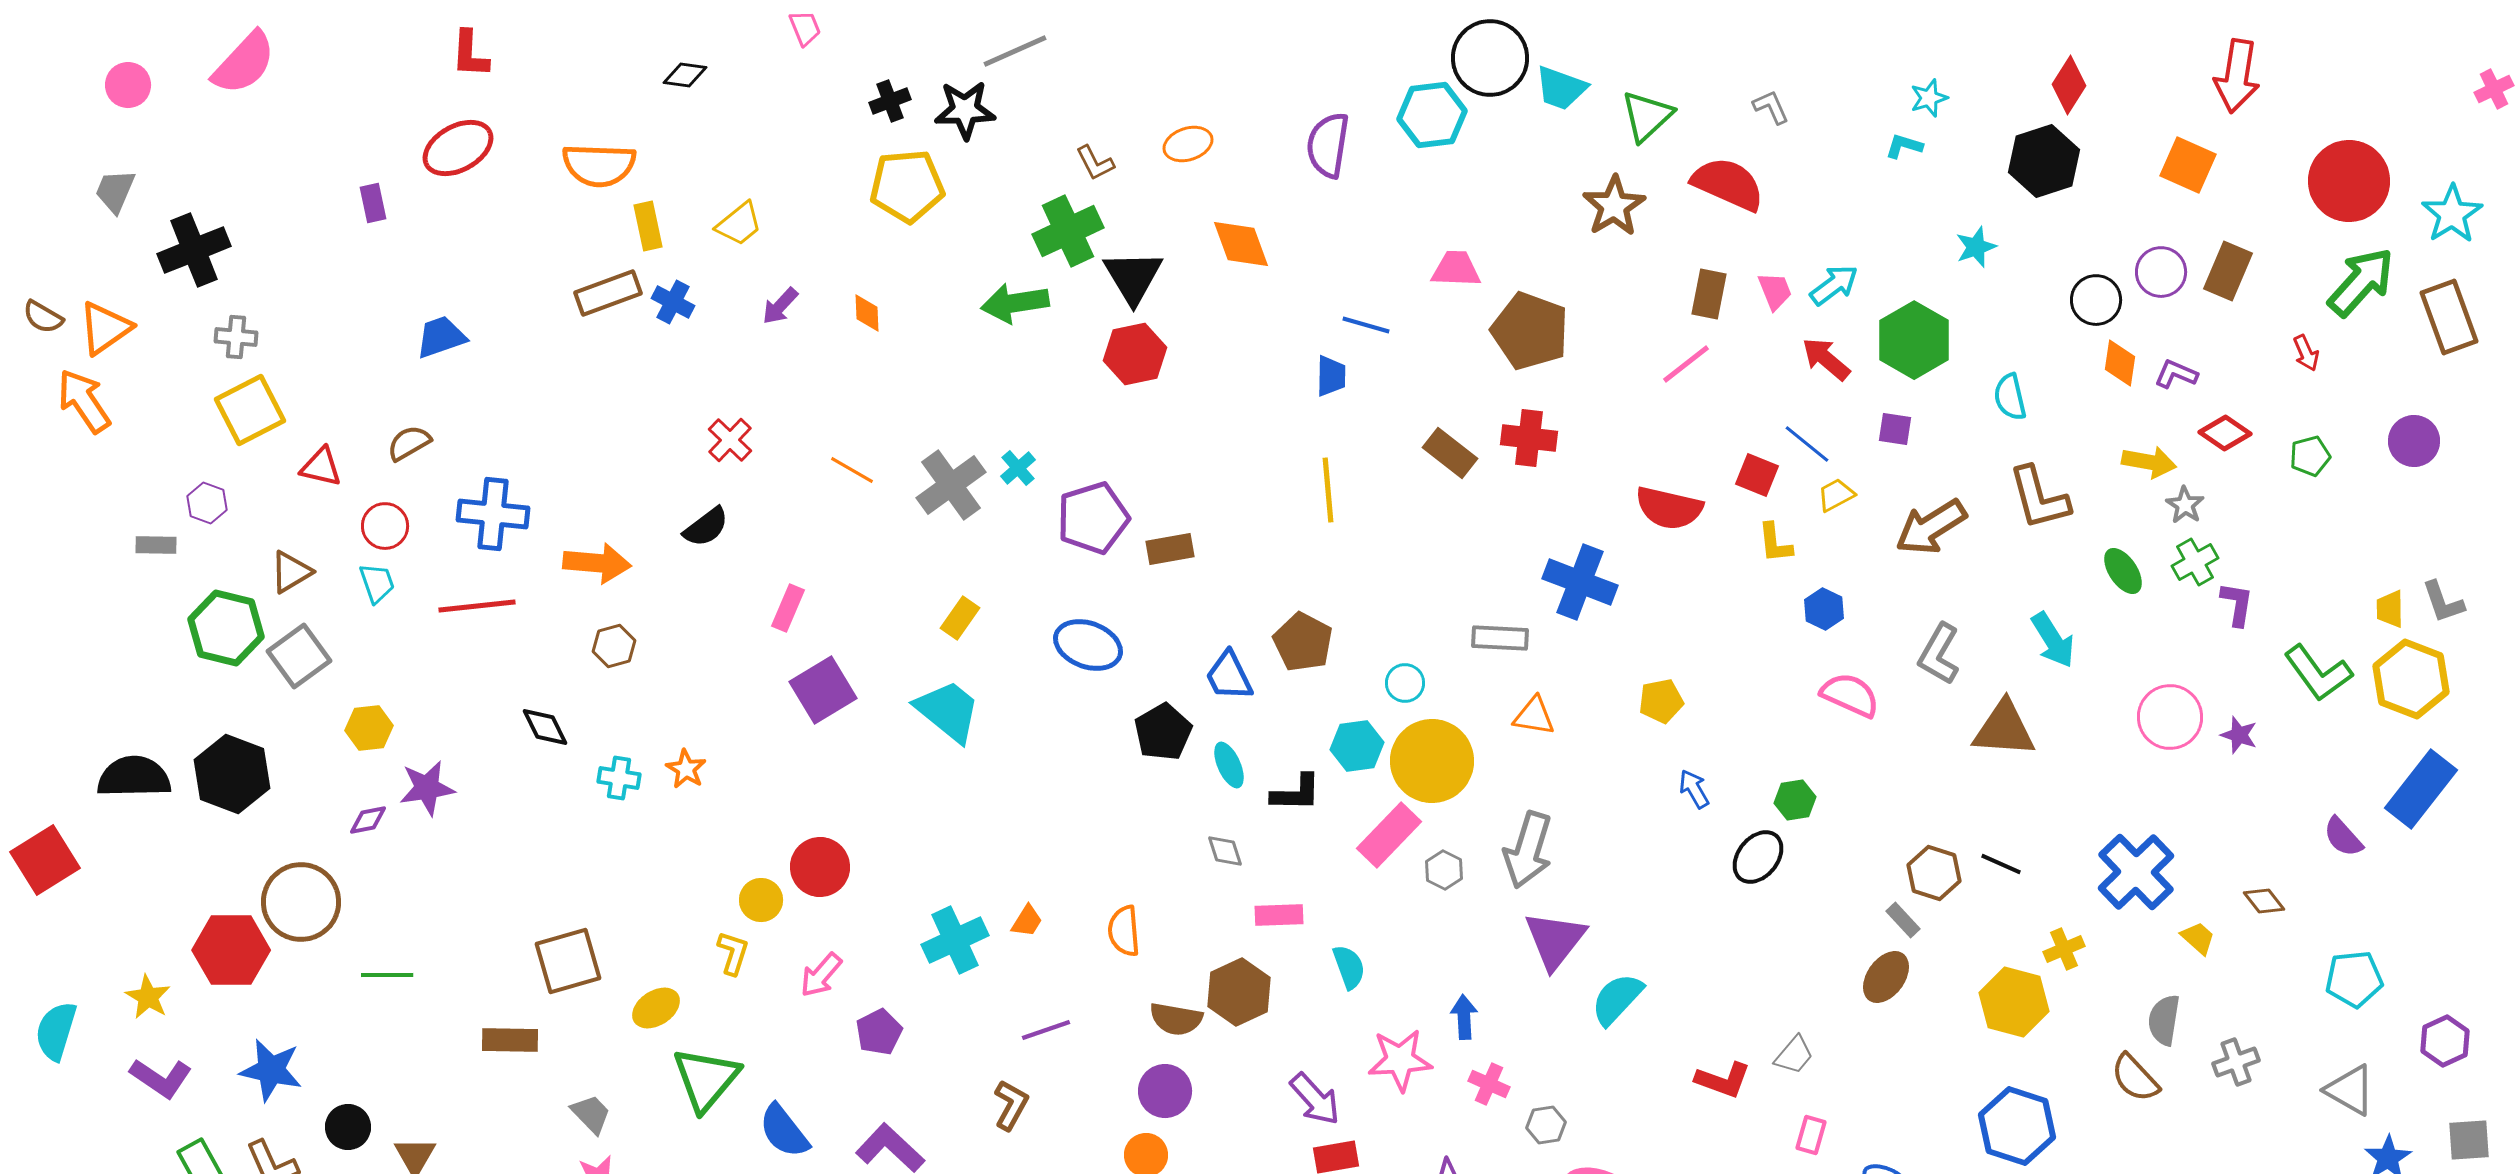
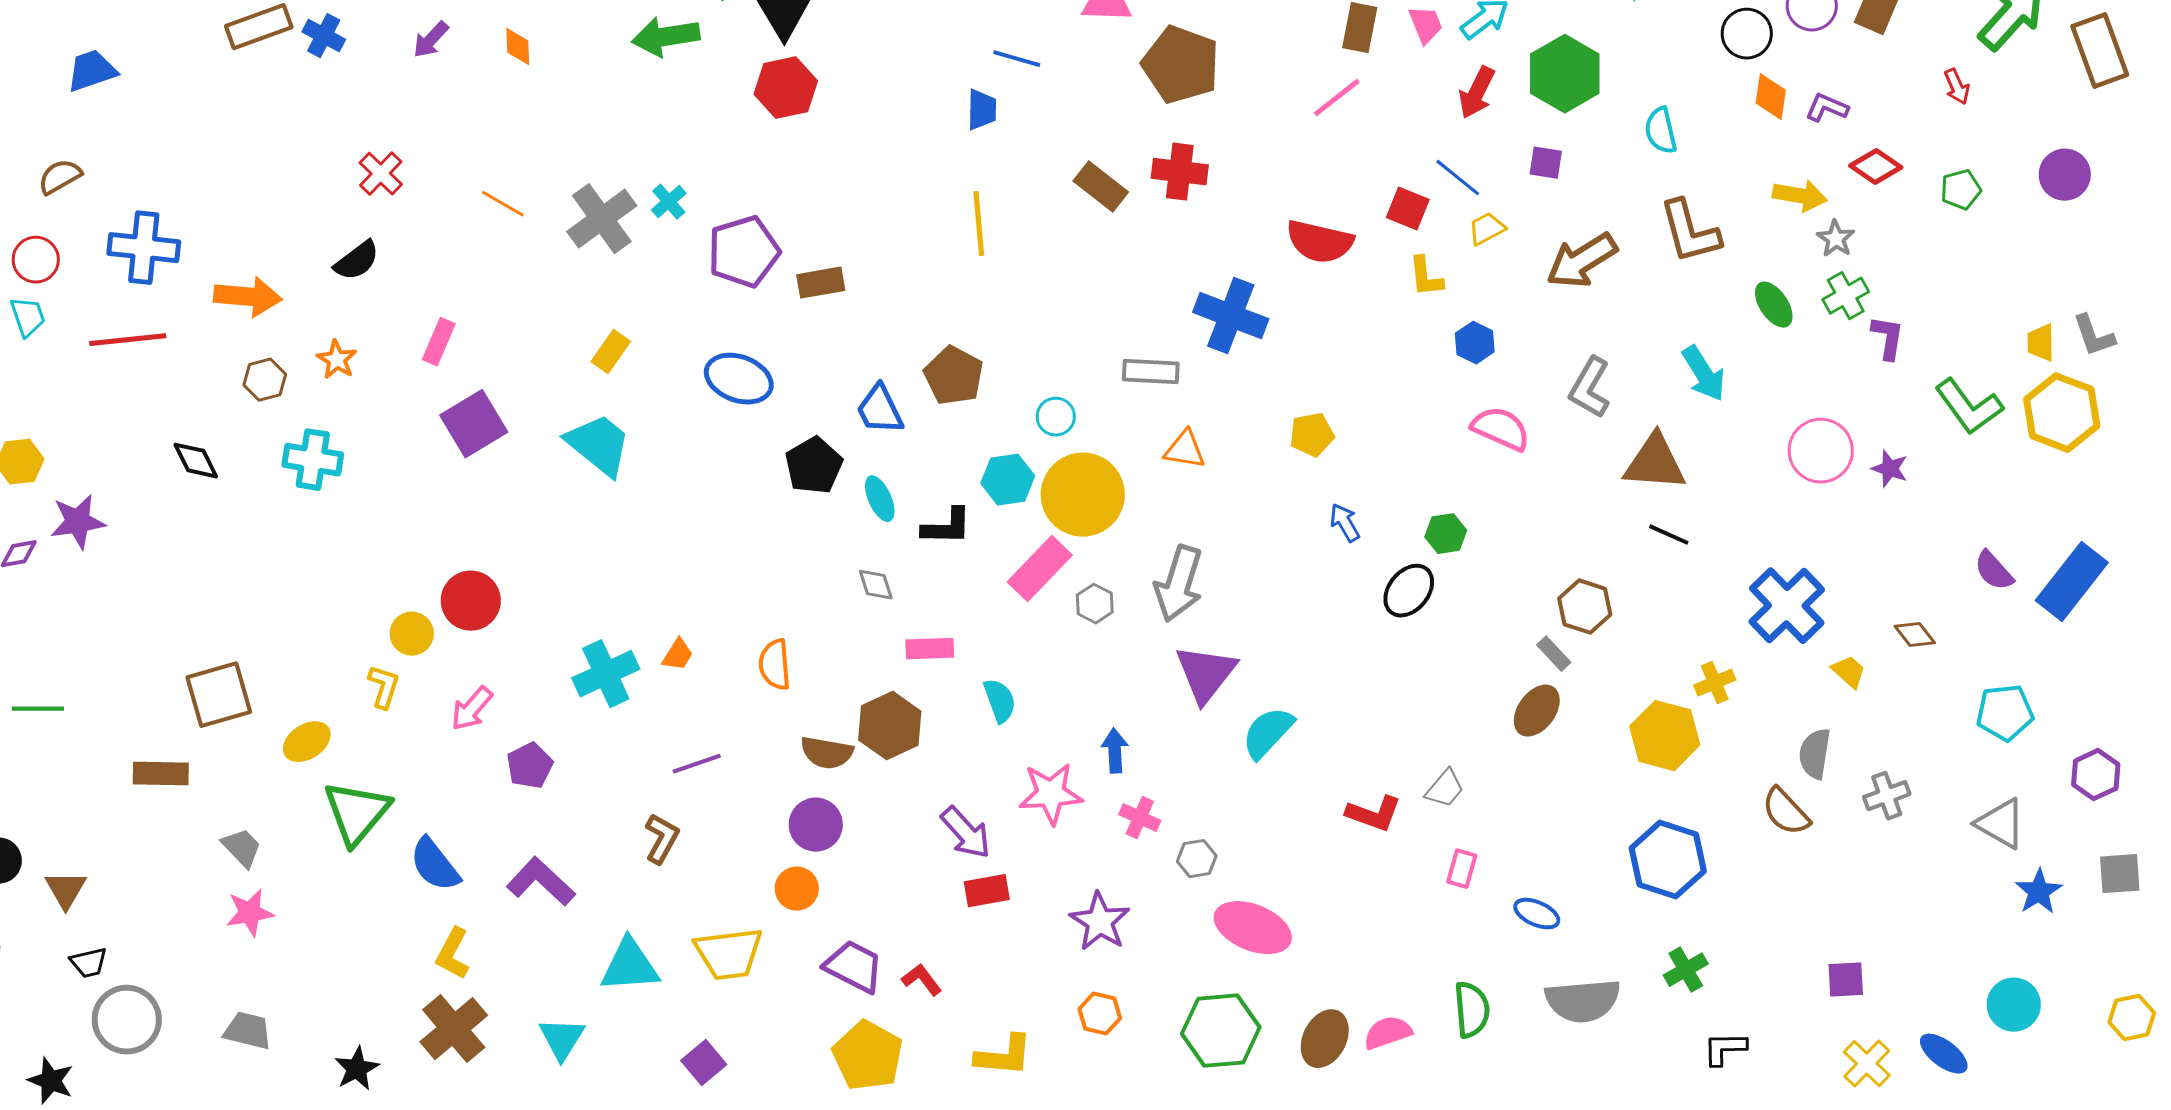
red arrow: (1826, 359) -> (1477, 93), turned -104
orange star: (686, 769) -> (337, 360), moved
cyan cross: (619, 778) -> (313, 460), moved, size x1.4
blue rectangle: (2421, 789) -> (2072, 582), moved
black line: (2001, 864) -> (1669, 535), moved

